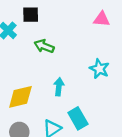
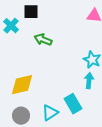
cyan arrow: (59, 87) -> (89, 81), moved

